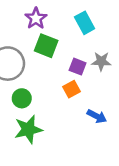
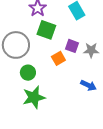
gray star: (101, 61) -> (91, 50), moved
orange square: (72, 89) -> (58, 58), moved

